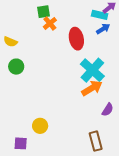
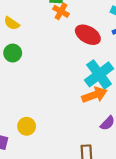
orange cross: (50, 23) -> (61, 11), turned -32
red ellipse: (76, 39) -> (88, 35), turned -60

